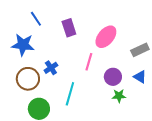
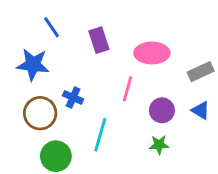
pink ellipse: (106, 37) -> (152, 53), turned 50
blue cross: (51, 68) -> (73, 97), turned -32
green star: (119, 96) -> (159, 145), moved

